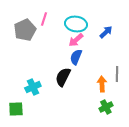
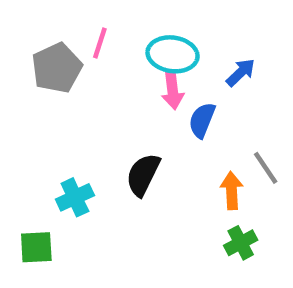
pink arrow: (76, 40) -> (173, 91), turned -56
blue semicircle: (76, 57) -> (202, 120), moved
gray line: (117, 74) -> (266, 168), turned -35

